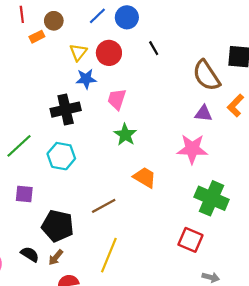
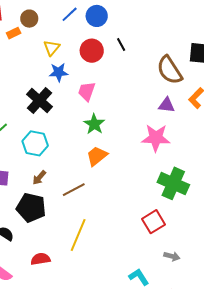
red circle: (109, 53) -> (92, 51), moved
black cross: (66, 110) -> (39, 100), turned -36
orange trapezoid: (145, 177) -> (97, 156), moved, turned -70
red square: (190, 240) -> (154, 222), turned 35
brown arrow: (56, 257) -> (39, 178), moved

